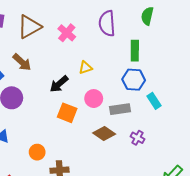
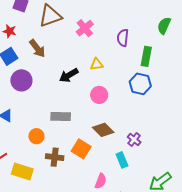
purple semicircle: (107, 23) -> (123, 38), moved, size x0.7
cyan rectangle: (154, 101) -> (122, 160), moved
gray rectangle: (120, 109) -> (61, 117), moved
orange square: (67, 113) -> (81, 149), moved

